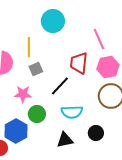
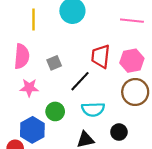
pink line: (99, 39) -> (132, 21), moved, turned -60
yellow line: (29, 47) -> (34, 20), moved
pink star: (23, 94) -> (29, 88), moved

